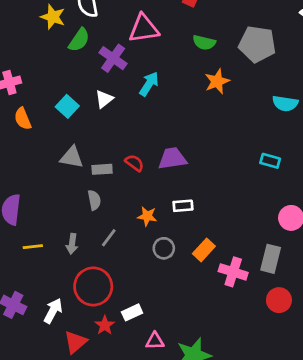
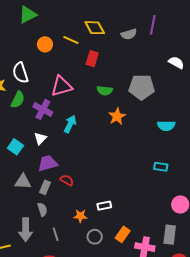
purple trapezoid: (172, 159) -> (48, 163), moved
gray rectangle: (102, 169) -> (45, 187), turned -56
gray line: (109, 238) -> (56, 234), turned -48
gray arrow: (72, 244) -> (26, 230), moved, size x1.6

